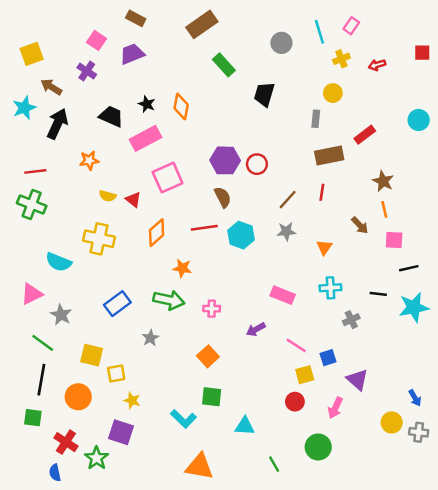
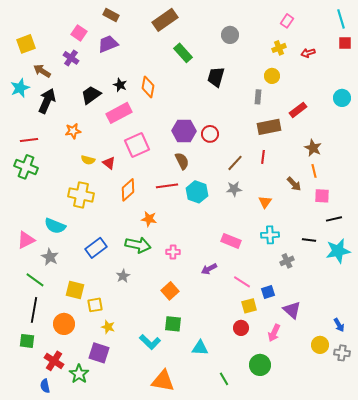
cyan line: (319, 32) -> (341, 19), moved
black trapezoid: (111, 116) -> (91, 95), turned -60
cyan semicircle: (59, 262) -> (55, 226), moved

